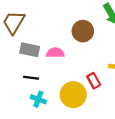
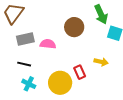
gray rectangle: (30, 50) -> (25, 39), turned -30

